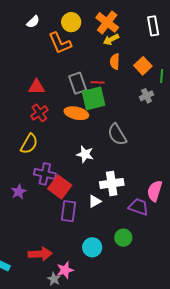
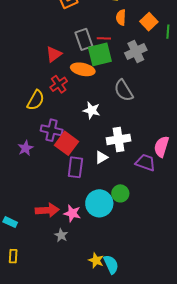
red triangle: (37, 87) -> (54, 54), moved, turned -36
gray cross: (147, 96) -> (136, 52), moved, size x1.5
red cross: (39, 113) -> (59, 84), moved
green circle: (123, 238) -> (120, 193), moved
cyan circle: (92, 247) -> (99, 203), size x1.4
pink star: (65, 270) -> (72, 213), moved, turned 30

